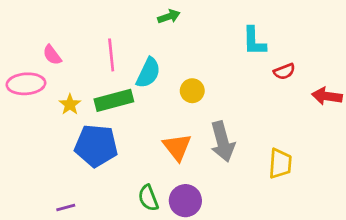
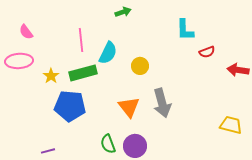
pink semicircle: (52, 55) -> (26, 32), moved
yellow trapezoid: (280, 164) -> (231, 125), moved, turned -80

